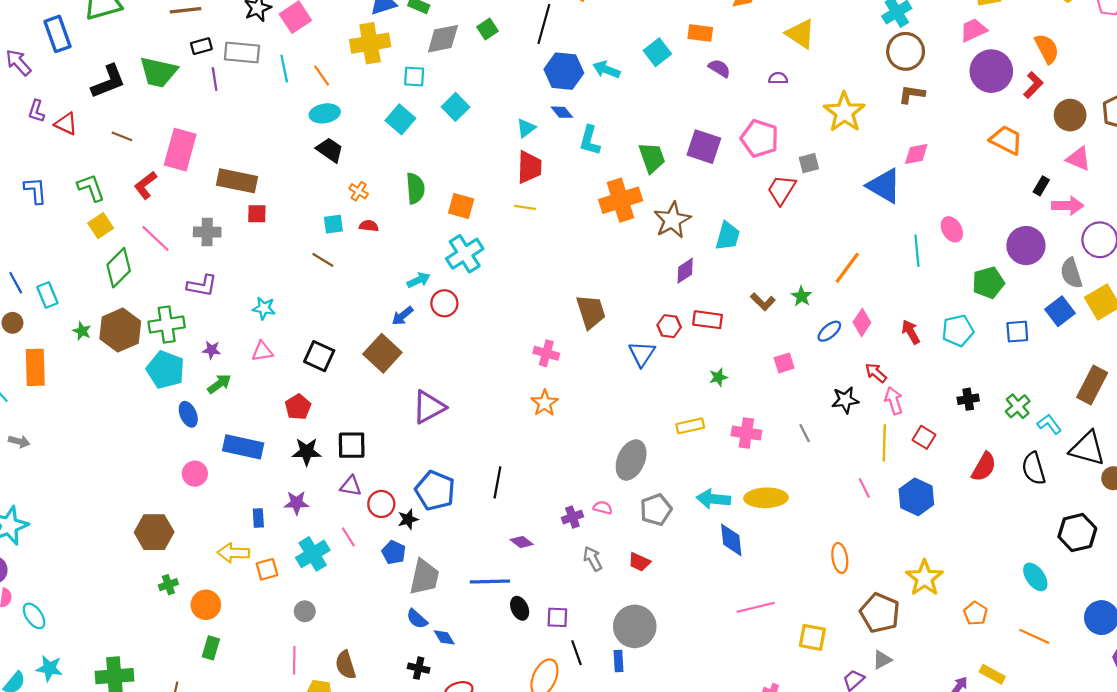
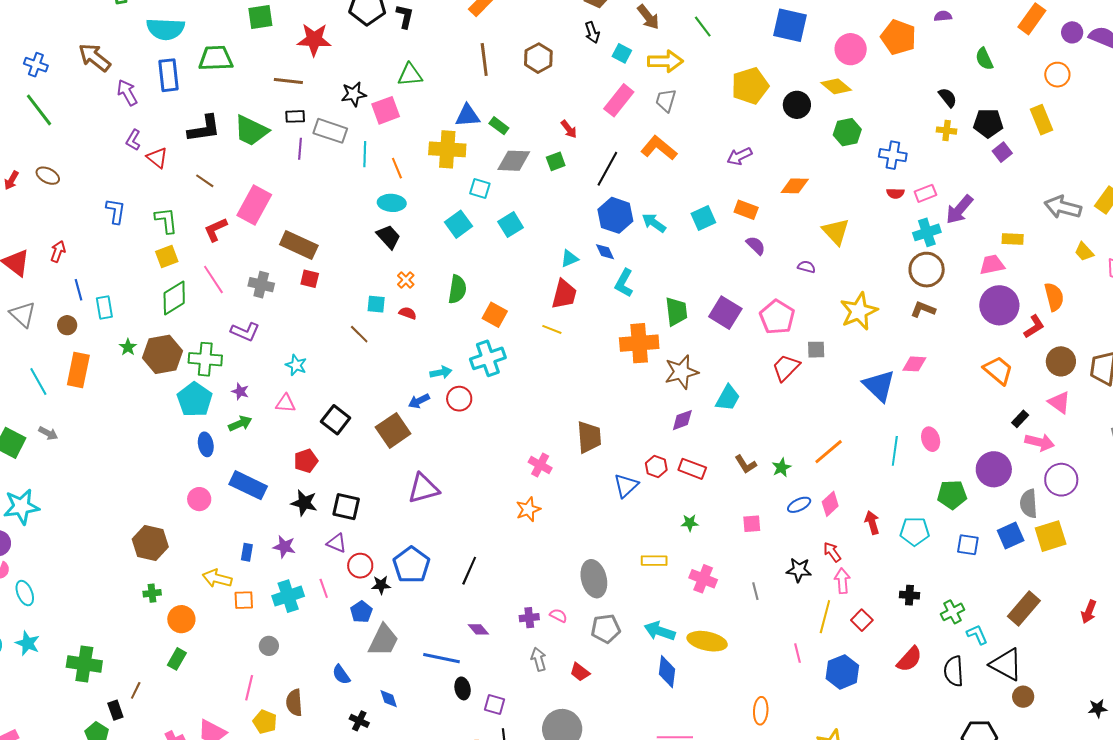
gray ellipse: (631, 460) -> (594, 579), turned -51
blue semicircle: (417, 619) -> (341, 675), moved

